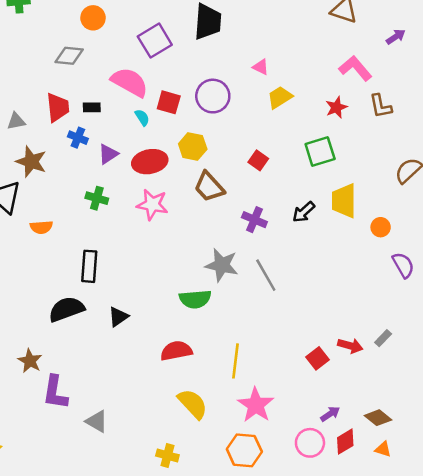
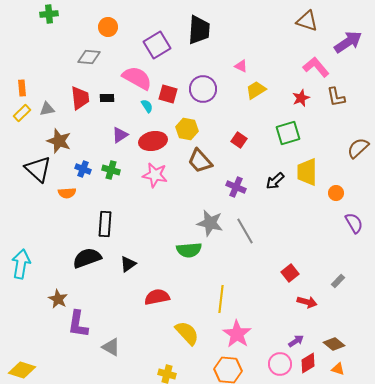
purple arrow: (396, 37) -> (348, 42), size x1.8
blue cross: (78, 138) -> (83, 169), moved
red arrow: (350, 346) -> (307, 302), moved
red semicircle: (176, 351) -> (157, 297), moved
red square: (318, 358) -> (290, 273), moved

